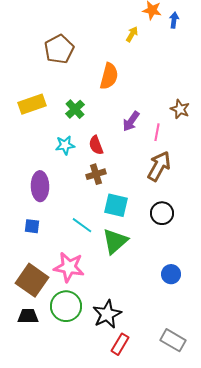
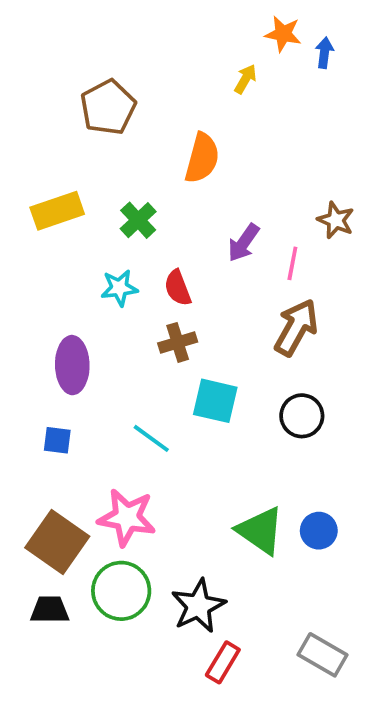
green triangle: (115, 241) -> (260, 531), moved, turned -44

